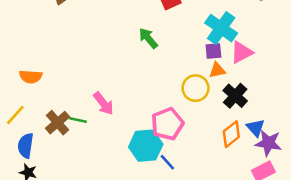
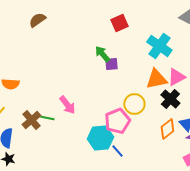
purple square: (213, 51) -> (111, 64), moved
pink triangle: (242, 52) -> (176, 77), moved
orange triangle: (217, 70) -> (156, 79), size x1.6
yellow circle: (196, 88) -> (134, 104), moved

